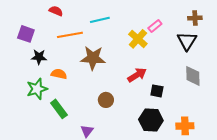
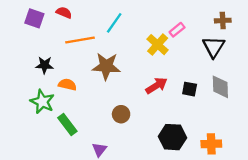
cyan line: (100, 20) -> (114, 23), turned -42
purple square: (26, 34) -> (34, 18), moved
green star: (37, 89) -> (42, 102), turned -30
black square: (157, 91) -> (190, 89), moved

